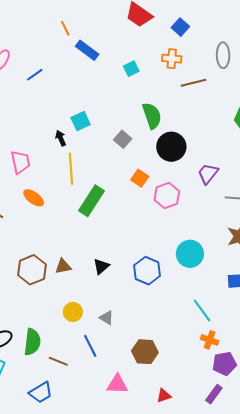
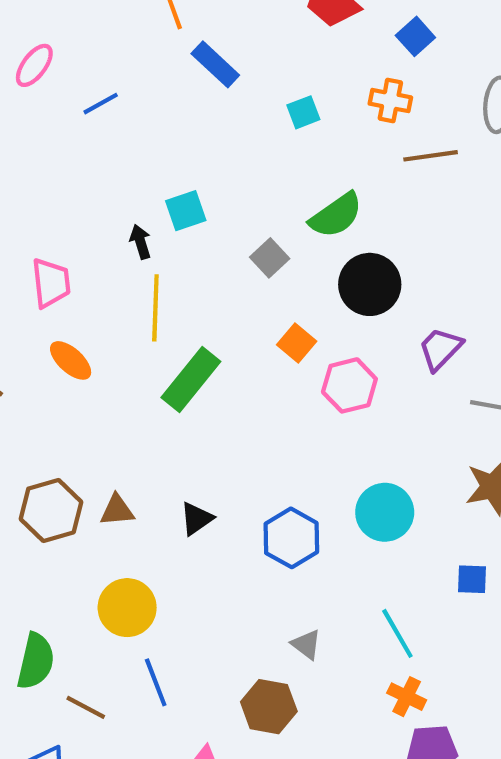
green semicircle: (152, 116) -> (336, 215), turned 68
yellow circle: (73, 312) -> (127, 608), size x1.4
gray triangle: (107, 318) -> (306, 645), moved

